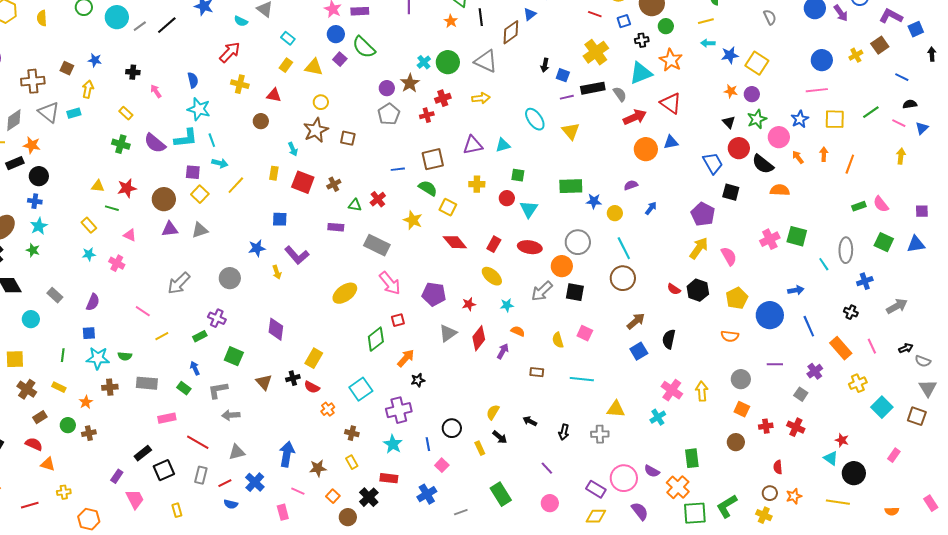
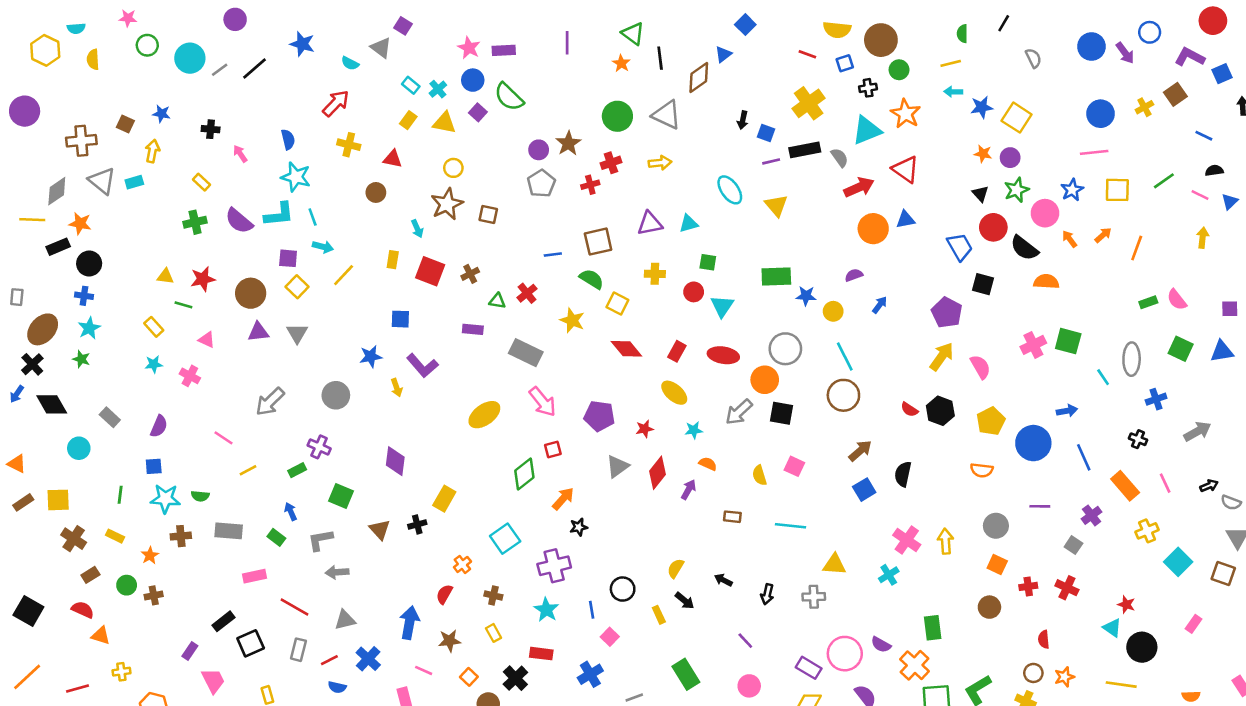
cyan cross: (424, 62) -> (438, 89), moved
green cross: (121, 144) -> (195, 222), turned -30
orange arrow: (824, 154) -> (1103, 235), turned 48
gray triangle: (200, 230) -> (297, 333), turned -42
red semicircle: (312, 387) -> (444, 594), moved, turned 91

